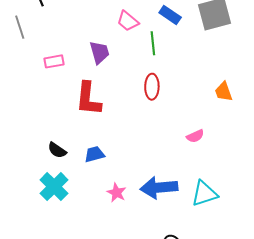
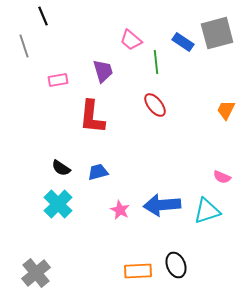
blue rectangle: (170, 15) -> (183, 42), moved
red ellipse: (152, 87) -> (155, 105), turned -40
orange trapezoid: (224, 92) -> (226, 110), turned 45
pink semicircle: (195, 136) -> (222, 177), moved, turned 48

